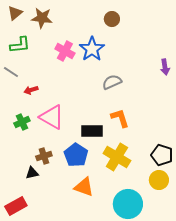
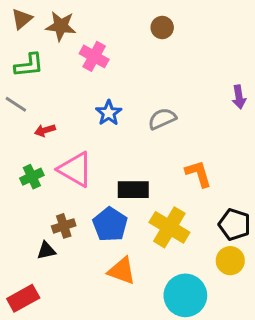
blue star: (92, 49) -> (109, 113), moved, size x0.7
pink cross: (65, 51) -> (94, 56), moved
orange L-shape: (120, 118) -> (198, 174), moved

